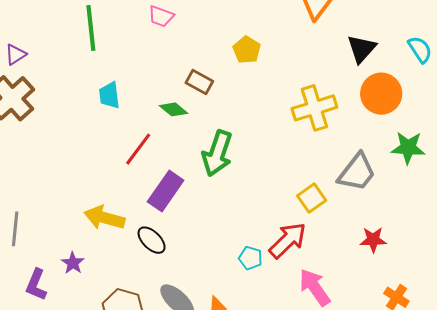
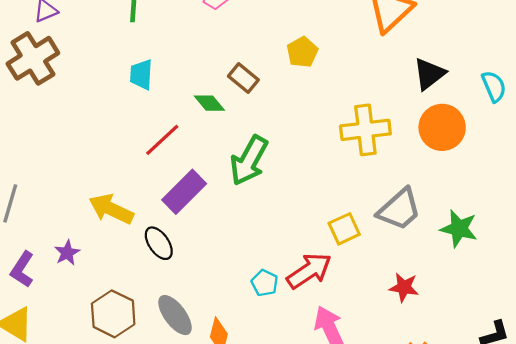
green star: (408, 148) -> (459, 229), moved

